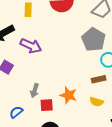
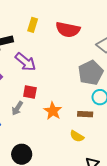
orange star: (68, 95) -> (53, 111), moved
red square: (47, 105) -> (30, 92), moved

